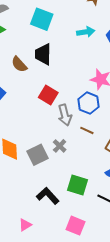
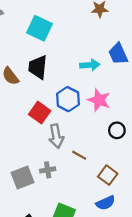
cyan arrow: (86, 32) -> (90, 65), moved
blue hexagon: (89, 103) -> (68, 99), moved
gray cross: (60, 146) -> (48, 170), turned 32

